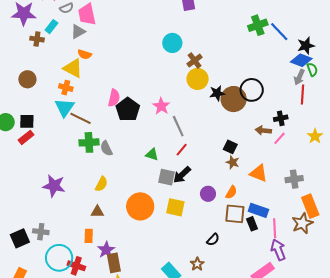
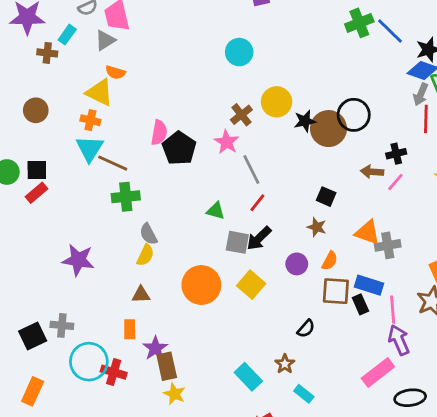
brown cross: (195, 60) -> (241, 115), moved
gray semicircle: (106, 148) -> (148, 234), moved
brown star: (233, 162) -> (317, 227), moved
gray cross: (294, 179) -> (388, 245), moved
yellow square: (175, 207) -> (251, 285), turned 30

